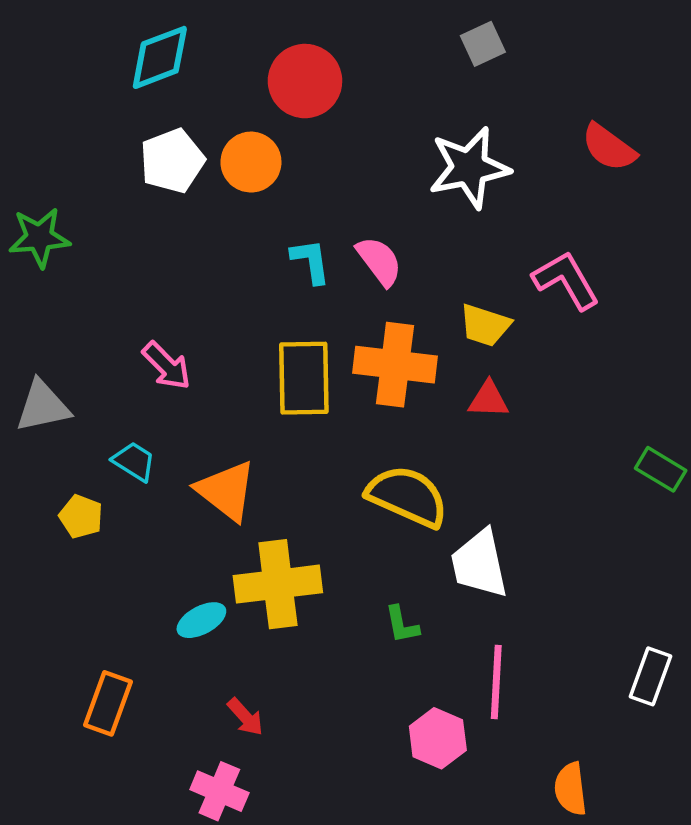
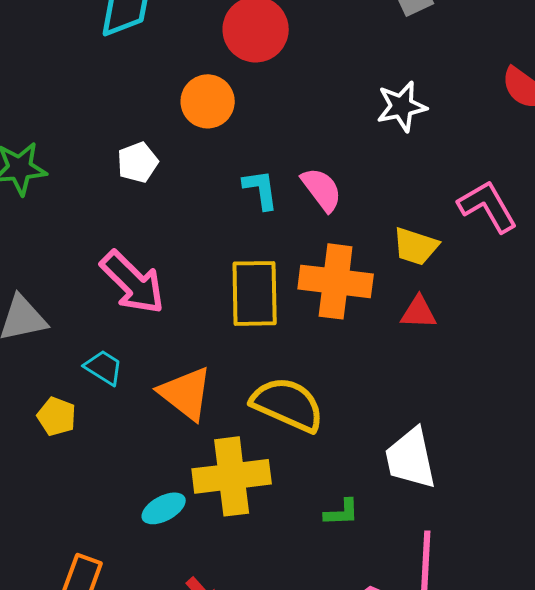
white pentagon: (172, 161) -> (138, 162), moved, size x0.7
white star: (469, 168) -> (402, 106), size x0.7
pink arrow: (167, 366) -> (133, 282), size x1.5
yellow semicircle: (407, 496) -> (288, 404), moved
green L-shape: (402, 625) -> (342, 512), turned -81

